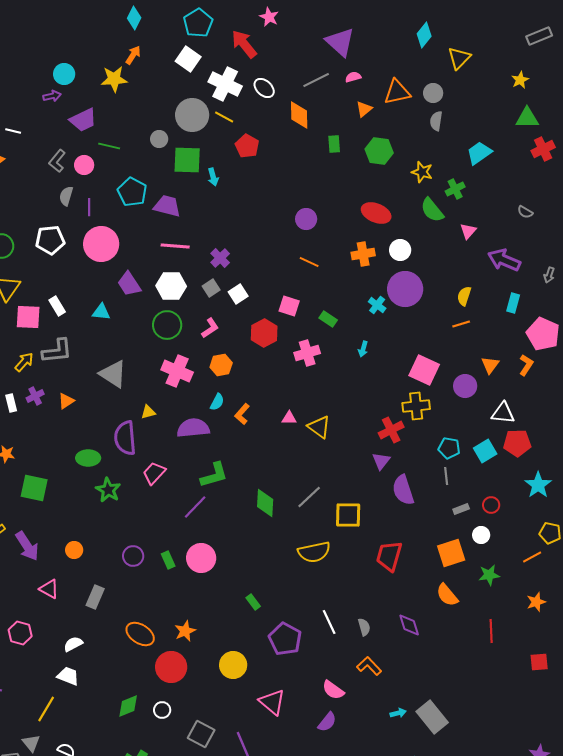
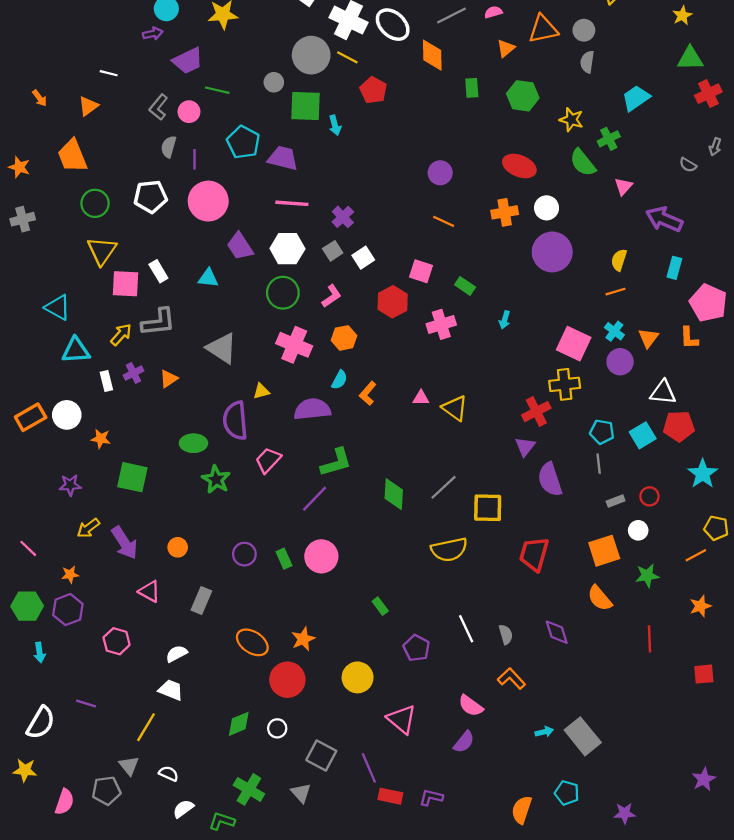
white ellipse: (264, 88) -> (393, 25), size x1.4
gray arrow: (549, 275) -> (715, 147), moved
cyan cross: (377, 305) -> (614, 331), moved
orange L-shape: (526, 365) -> (689, 338), turned 145
purple pentagon: (285, 639) -> (416, 648), size x0.7

